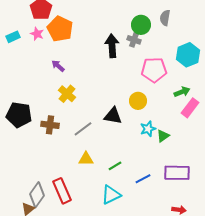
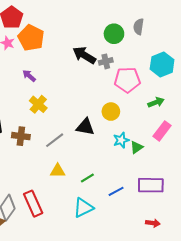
gray cross: (134, 40) -> (106, 61), moved, turned -32
black arrow: (112, 46) -> (84, 55), turned -55
pink rectangle: (190, 108) -> (162, 131), moved

